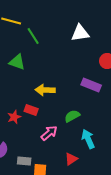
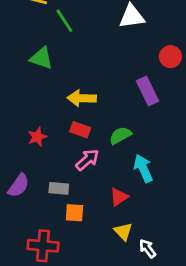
purple rectangle: (91, 85) -> (148, 91), turned 42
red rectangle: (31, 110) -> (80, 130), moved
gray rectangle: (24, 161) -> (59, 188), moved

